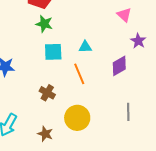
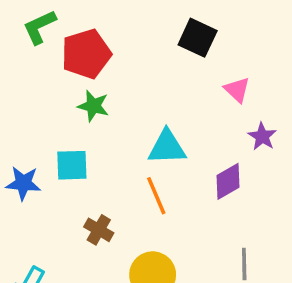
cyan triangle: (85, 47) -> (167, 147), size x1.6
cyan square: (53, 52) -> (72, 165), moved

